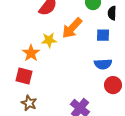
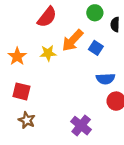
blue square: (103, 35) -> (96, 48), moved, turned 32
orange star: (31, 53) -> (17, 56), moved

